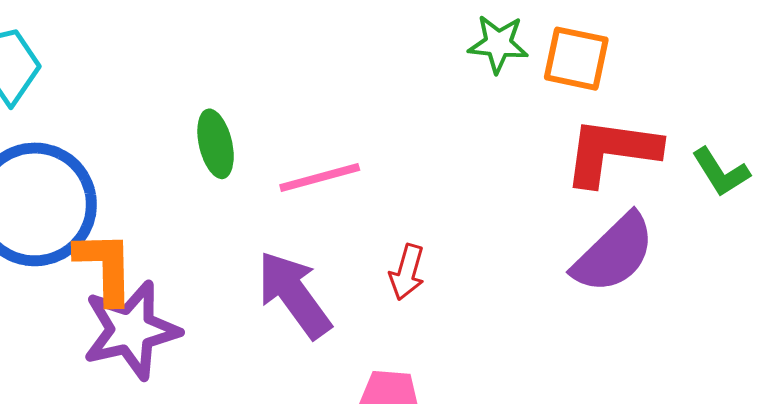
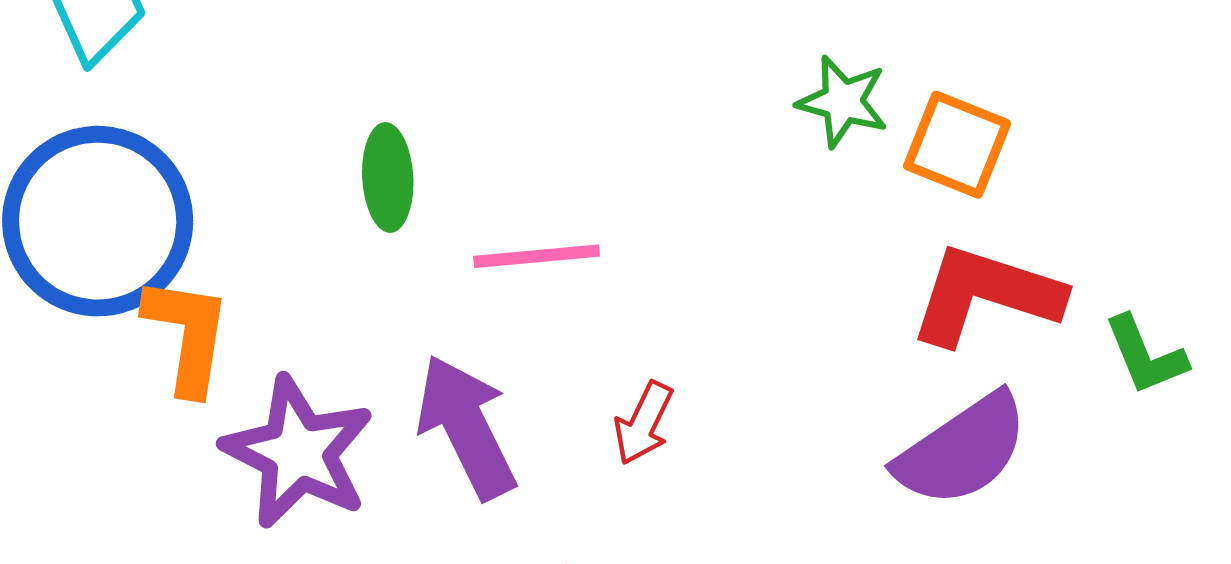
purple star: (131, 330) -> (298, 452), moved, turned 30

